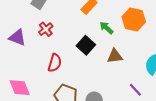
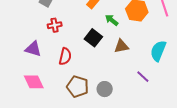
red cross: (46, 29) -> (55, 25), turned 32
purple triangle: (17, 37) -> (33, 49), moved

